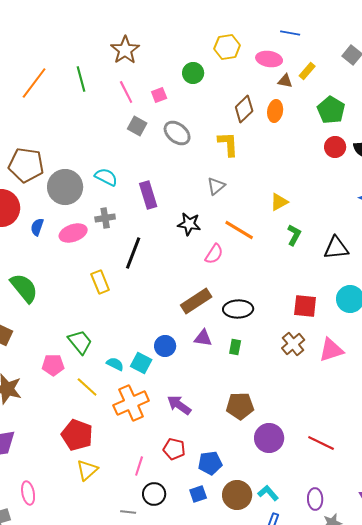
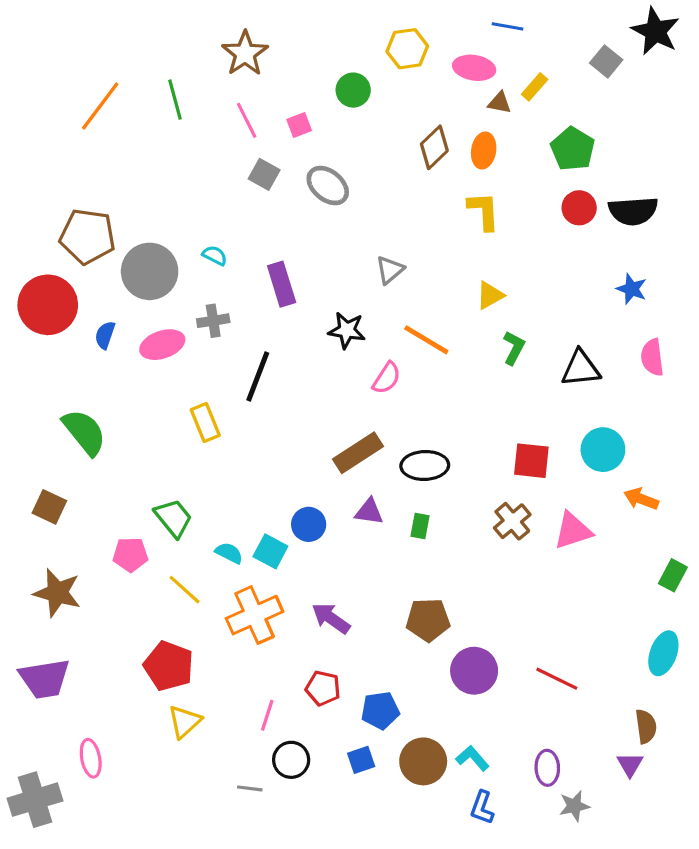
yellow L-shape: (228, 144) -> (484, 211), moved
cyan semicircle: (106, 177) -> (215, 255), size x0.7

